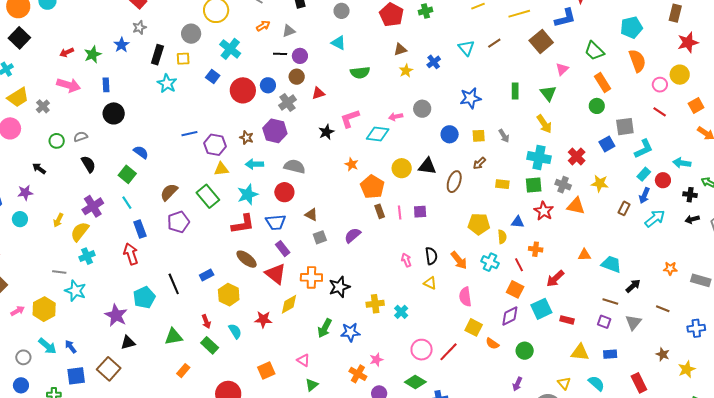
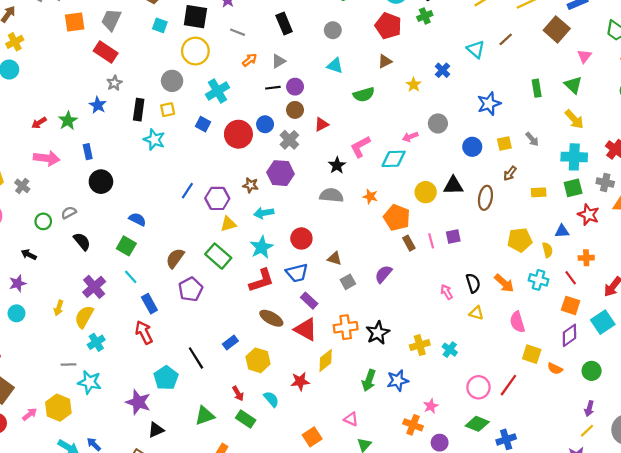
cyan cross: (230, 49) -> (217, 91), turned 30
brown triangle: (400, 50) -> (385, 61), moved
blue line: (189, 134) -> (187, 191), turned -35
gray semicircle: (295, 166) -> (331, 195), moved

